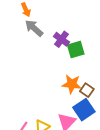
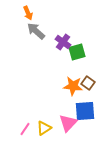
brown square: (87, 90) -> (88, 83), moved
blue square: (84, 110) -> (85, 111), turned 30

